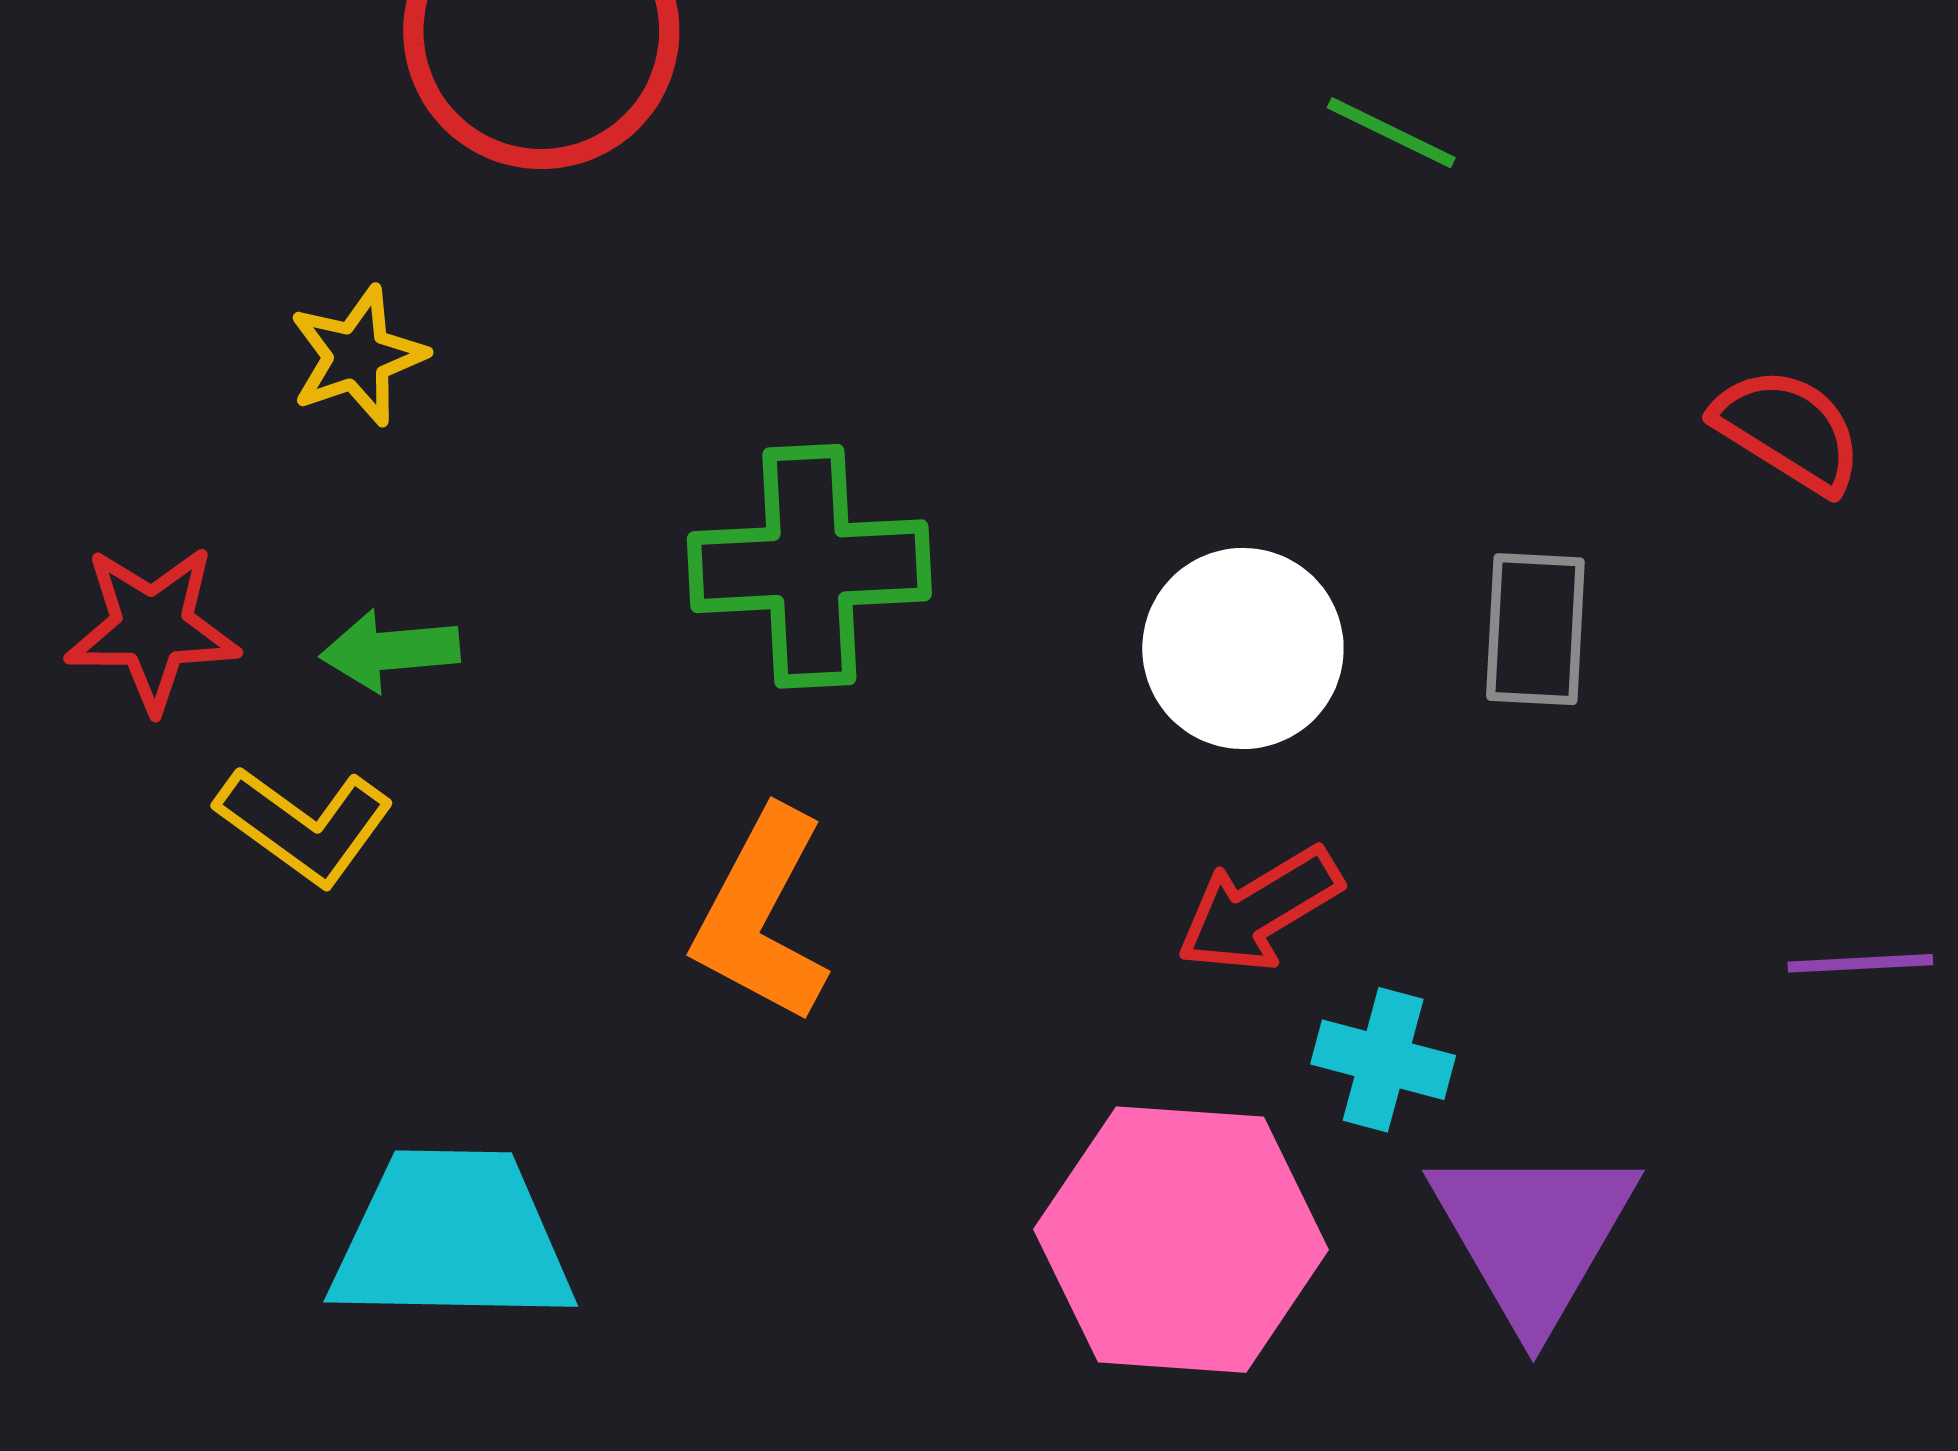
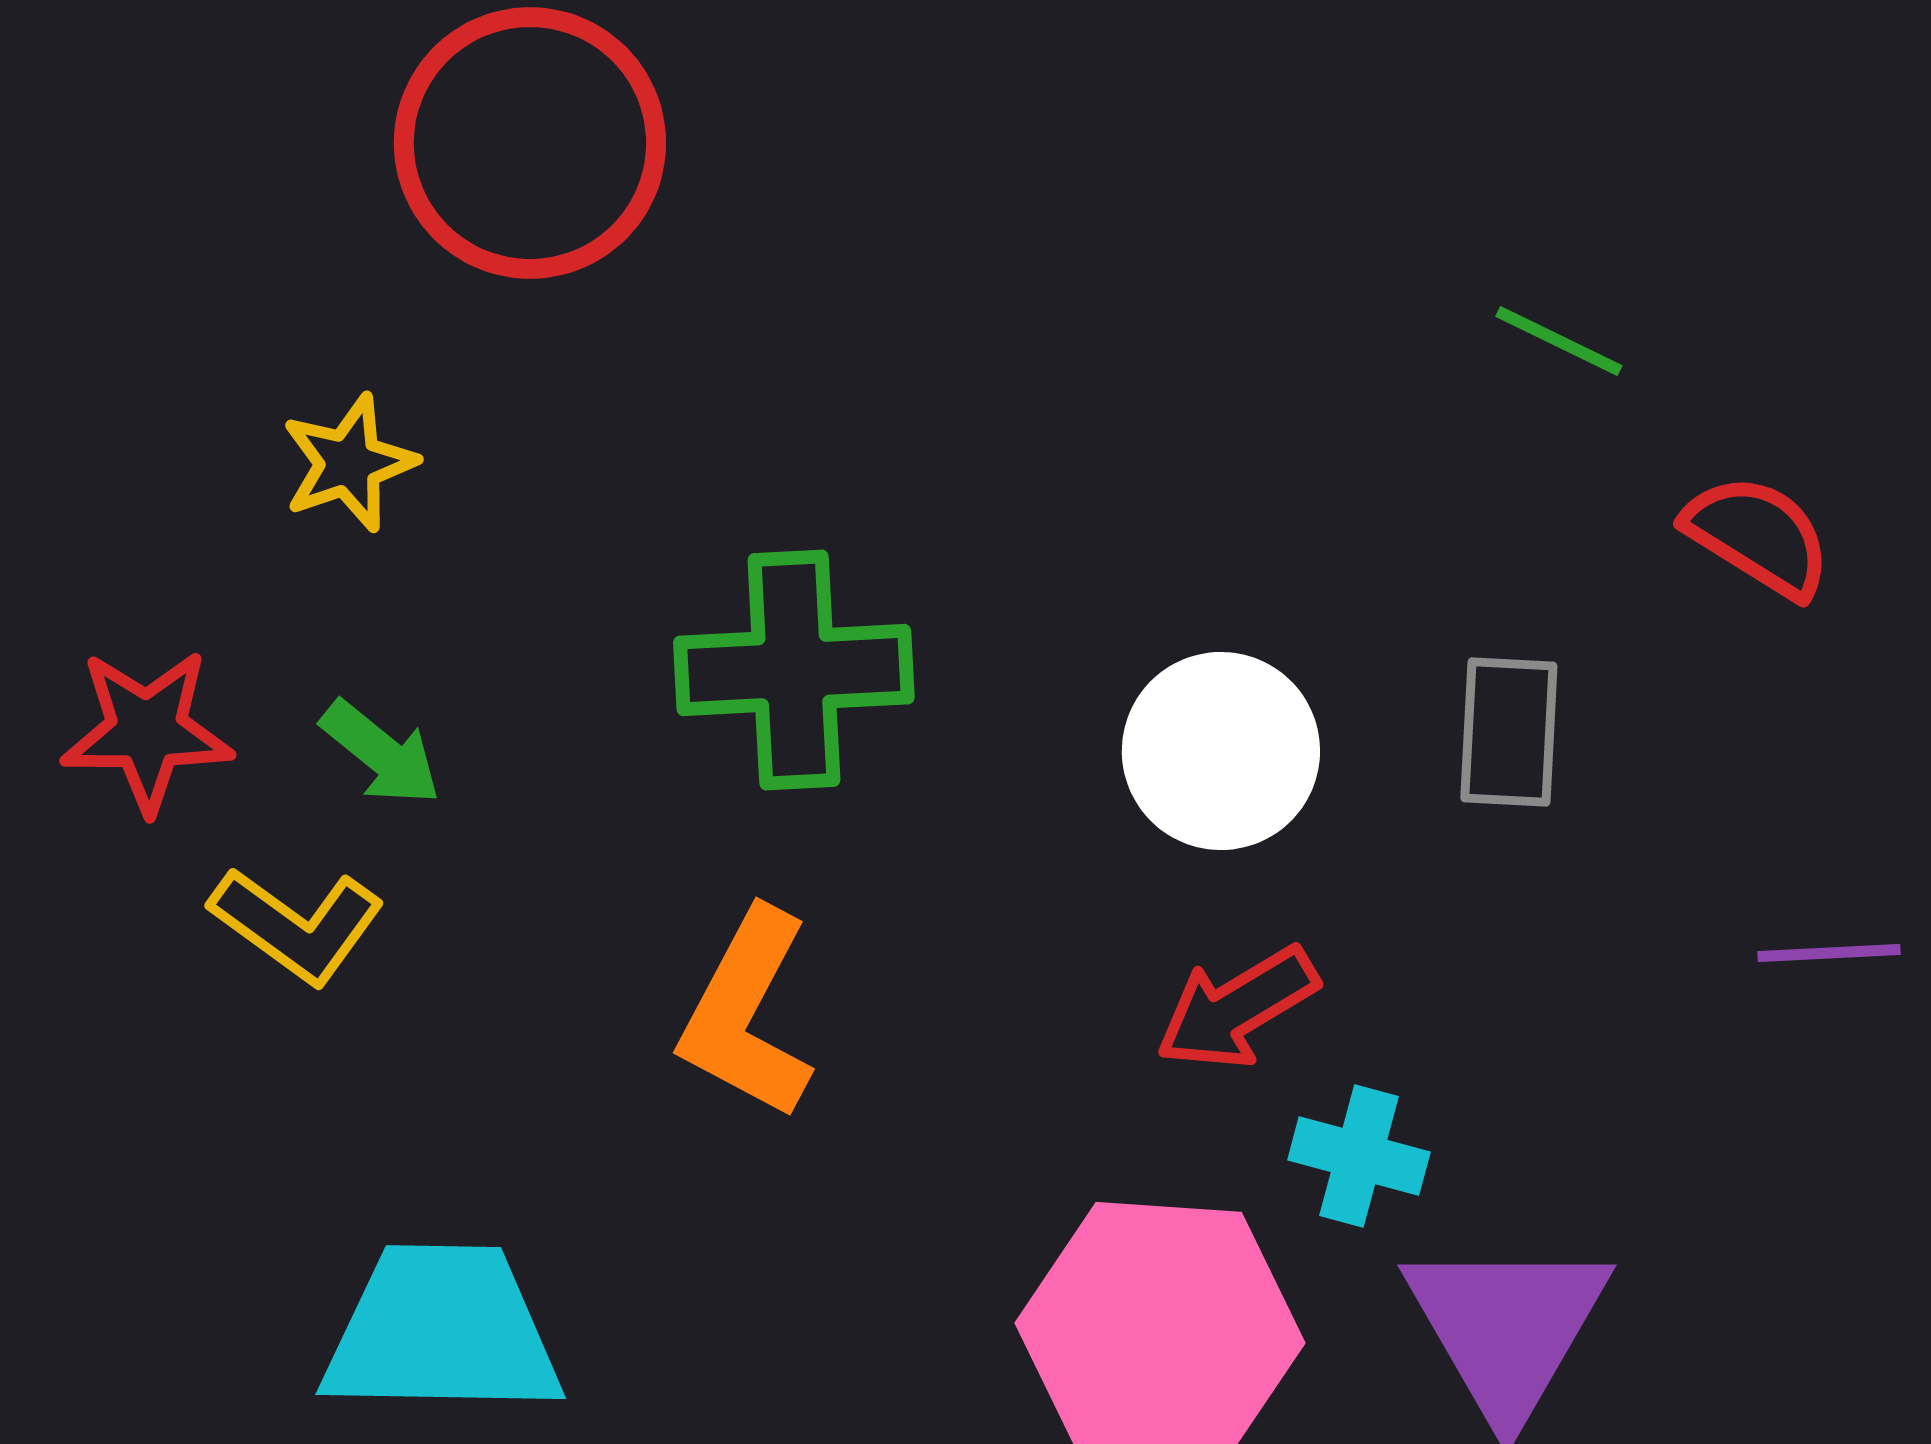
green line: (1391, 133) -> (1559, 341), moved
green arrow: (390, 651) -> (381, 753), turned -136
purple line: (1860, 963) -> (1829, 953), moved

